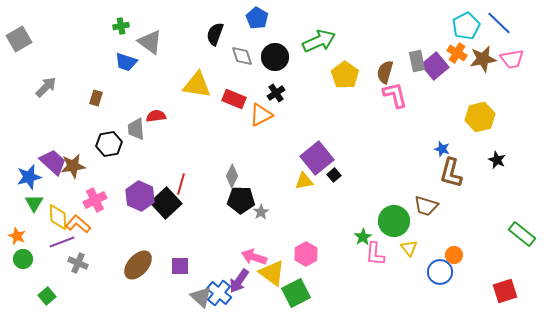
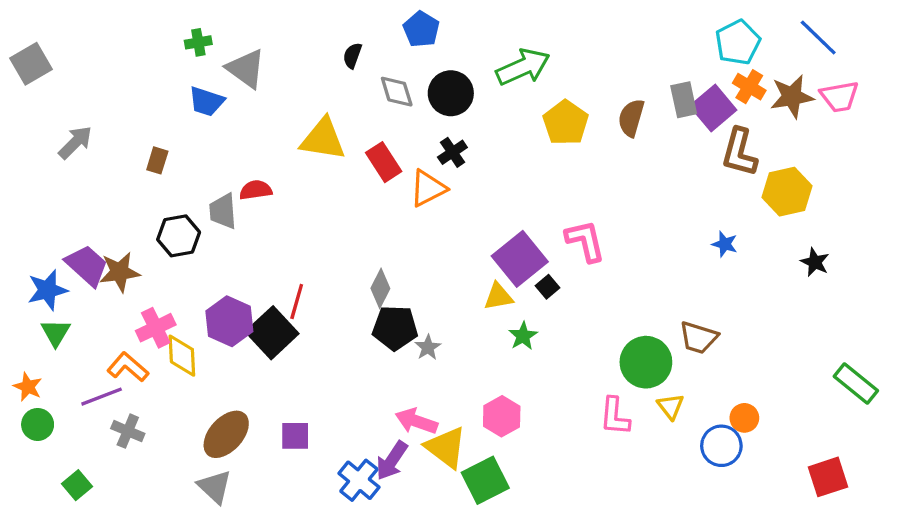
cyan pentagon: (466, 26) -> (738, 42), moved
black semicircle: (215, 34) -> (352, 56), size x0.7
pink L-shape: (395, 95) -> (585, 241), moved
red rectangle: (234, 99) -> (384, 162), turned 35
brown L-shape: (451, 173) -> (739, 152), moved
yellow diamond: (58, 217) -> (182, 356), moved
green star: (363, 237) -> (523, 336), moved
gray triangle: (201, 297) -> (215, 487), moved

